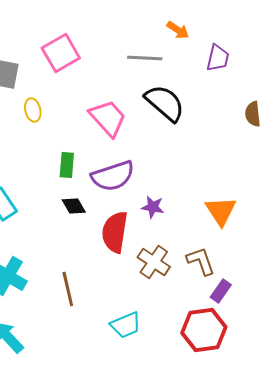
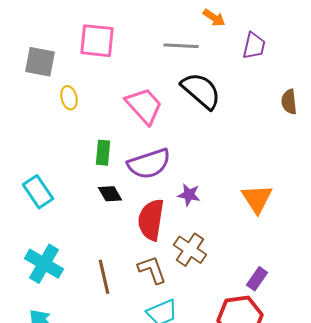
pink square: (61, 53) -> (97, 41), turned 36
brown L-shape: (201, 261) -> (152, 270), moved

